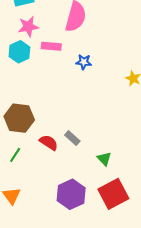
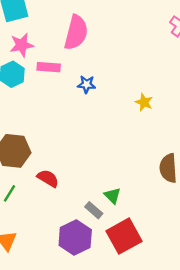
gray rectangle: (72, 138) -> (94, 210), moved

